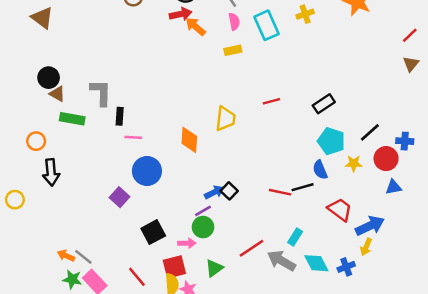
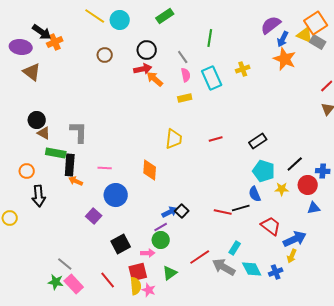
black rectangle: (120, 116) -> (70, 165), moved, size x1.5
yellow trapezoid: (225, 119) -> (174, 139), moved
orange arrow: (66, 256) -> (76, 181), moved

